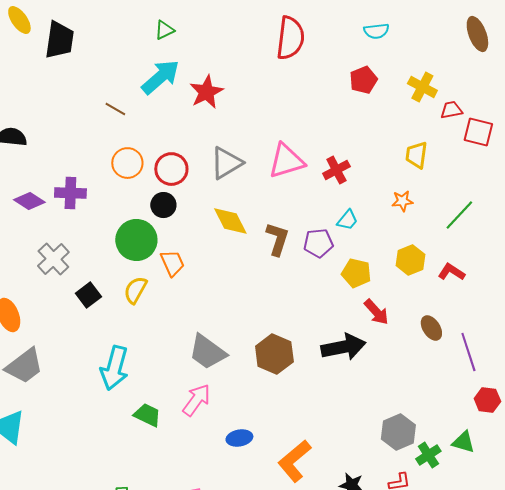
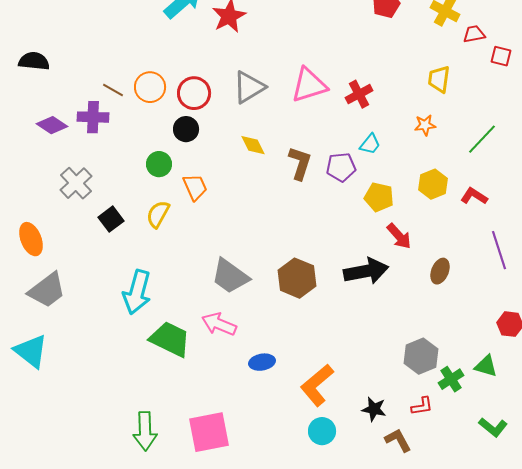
brown line: (115, 109) -> (113, 90), moved
red square: (478, 132) -> (501, 56), size x0.7
yellow diamond: (230, 221) -> (253, 145), size x0.7
green circle: (136, 240) -> (159, 164), size x0.6
brown ellipse: (431, 328) -> (440, 271), moved, turned 55
purple line: (468, 352) -> (499, 250), moved
pink arrow: (196, 400) -> (219, 324), turned -104
green trapezoid: (147, 415) -> (170, 339), size x1.5

